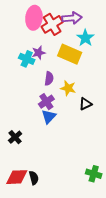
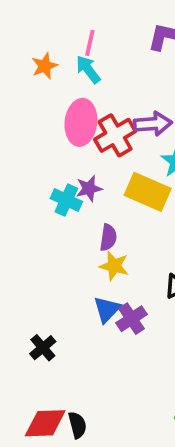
yellow star: (68, 88) -> (114, 266), moved
purple cross: (46, 102) -> (131, 319), moved

